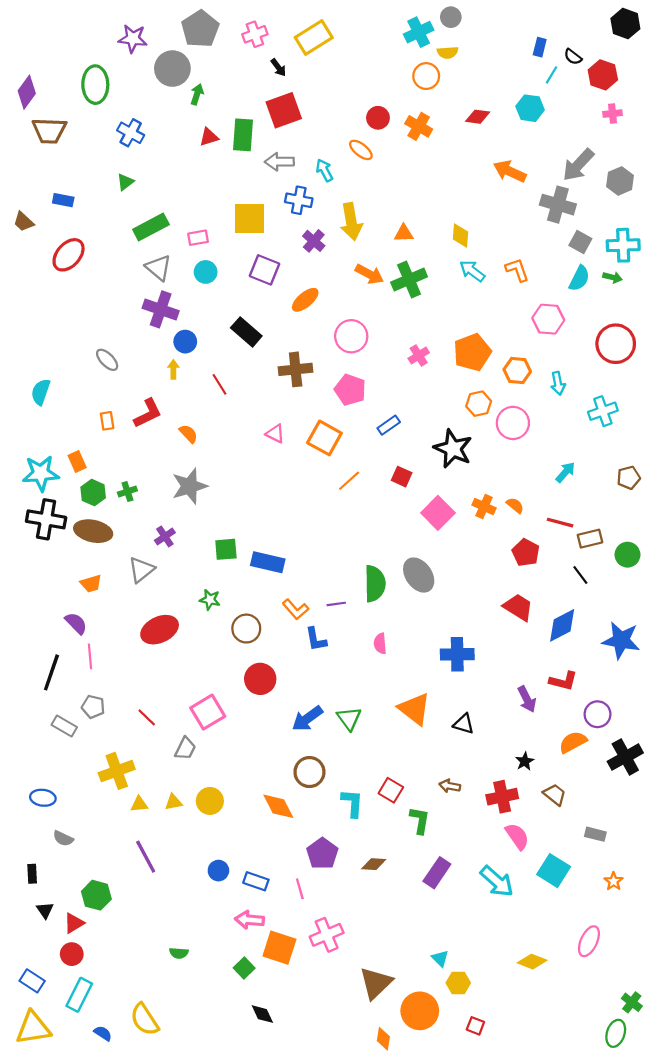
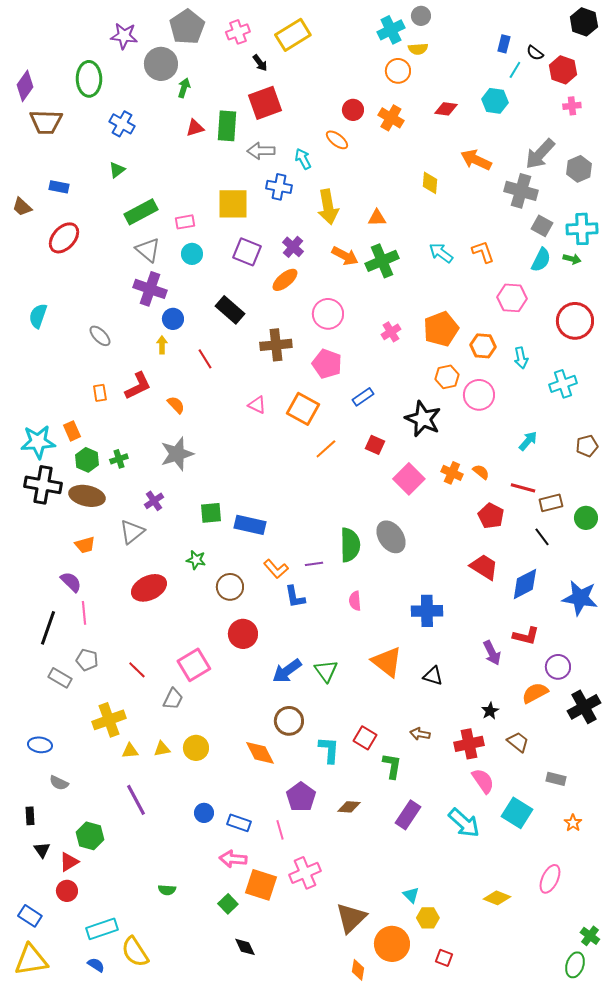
yellow diamond: (460, 236) -> (430, 183), moved
purple cross: (314, 241) -> (293, 247), moved
cyan semicircle: (41, 392) -> (38, 316), moved
cyan rectangle: (79, 995) -> (102, 929), moved, turned 44

